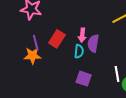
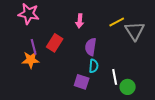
pink arrow: (82, 35) -> (80, 21), moved
cyan semicircle: (79, 51) -> (94, 66), moved

